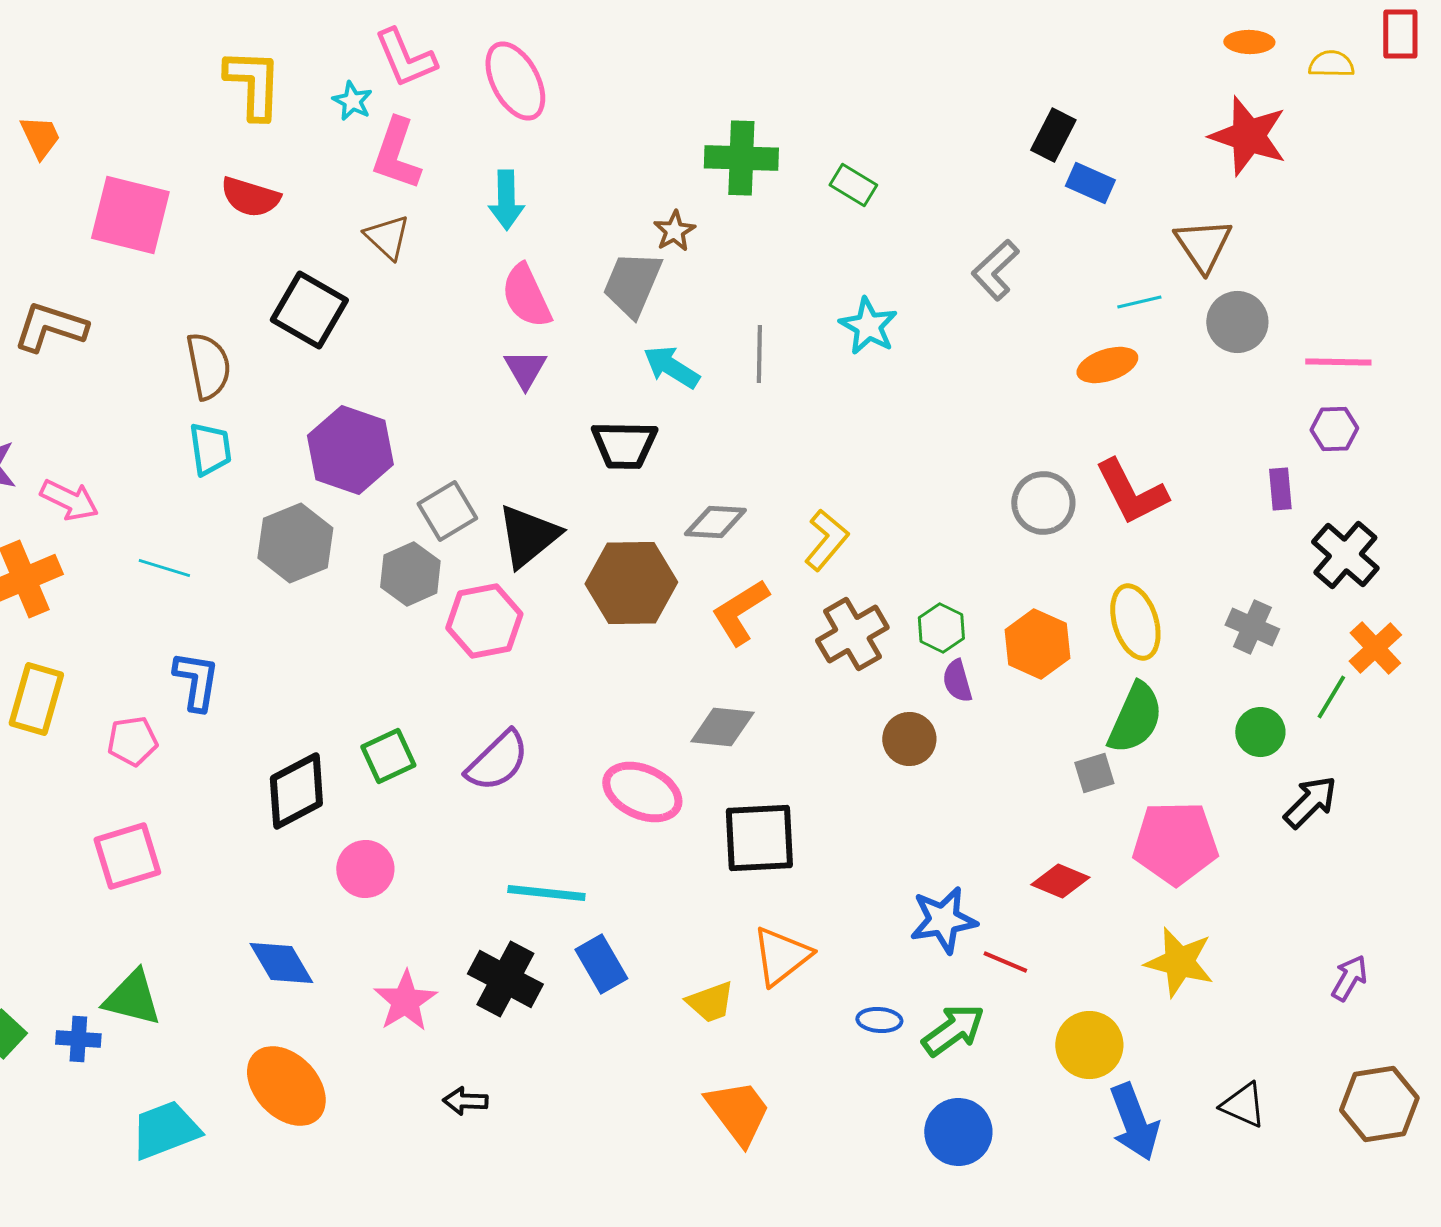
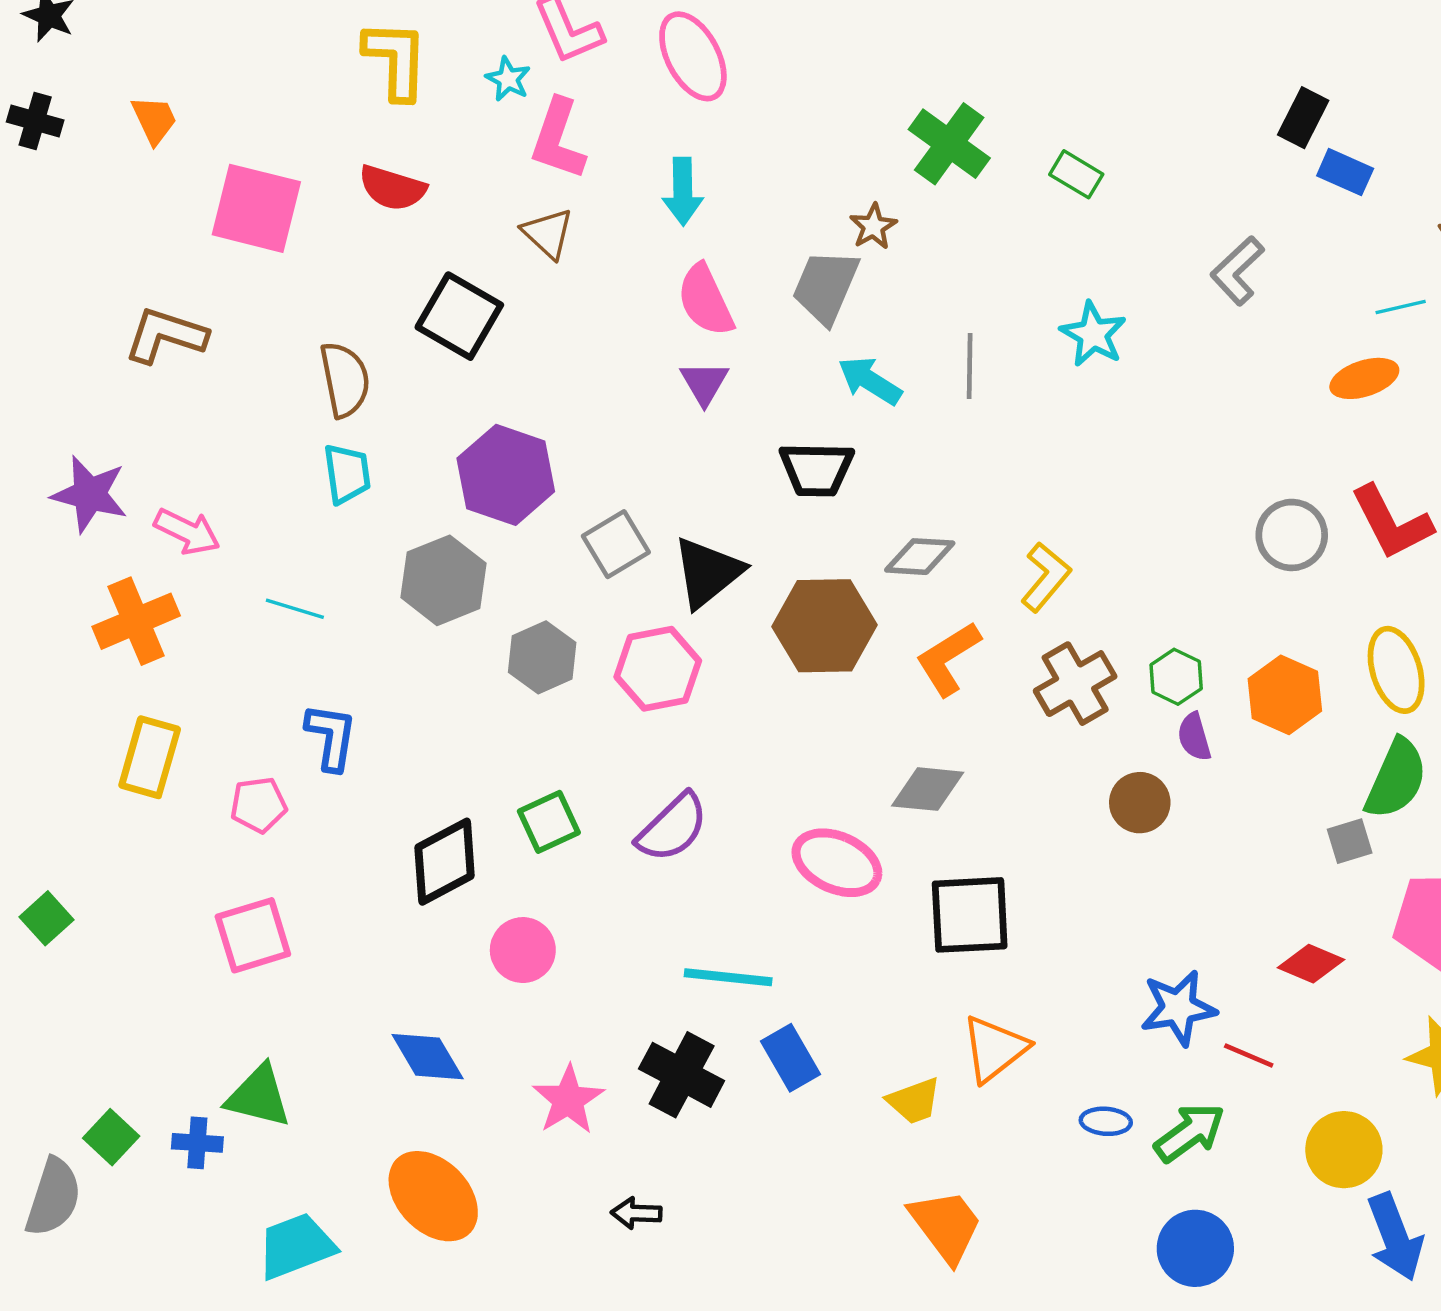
green cross: (741, 158) -> (949, 144), turned 34
gray hexagon: (410, 574) -> (542, 657), moved

